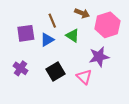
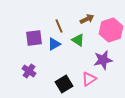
brown arrow: (82, 13) -> (87, 19), turned -48
black square: (56, 72) -> (64, 84), moved
pink triangle: (84, 77) -> (89, 79), turned 42

